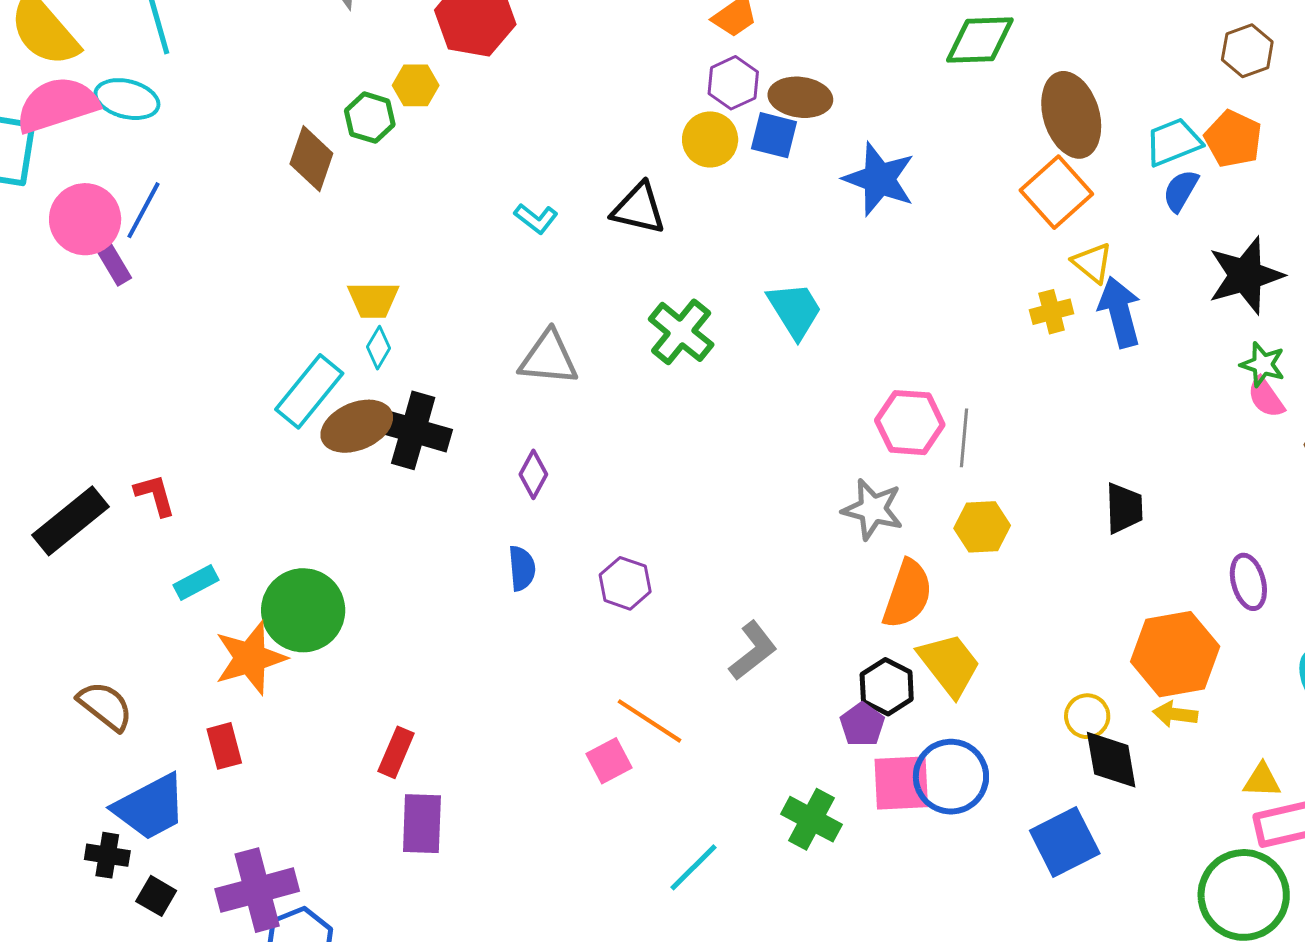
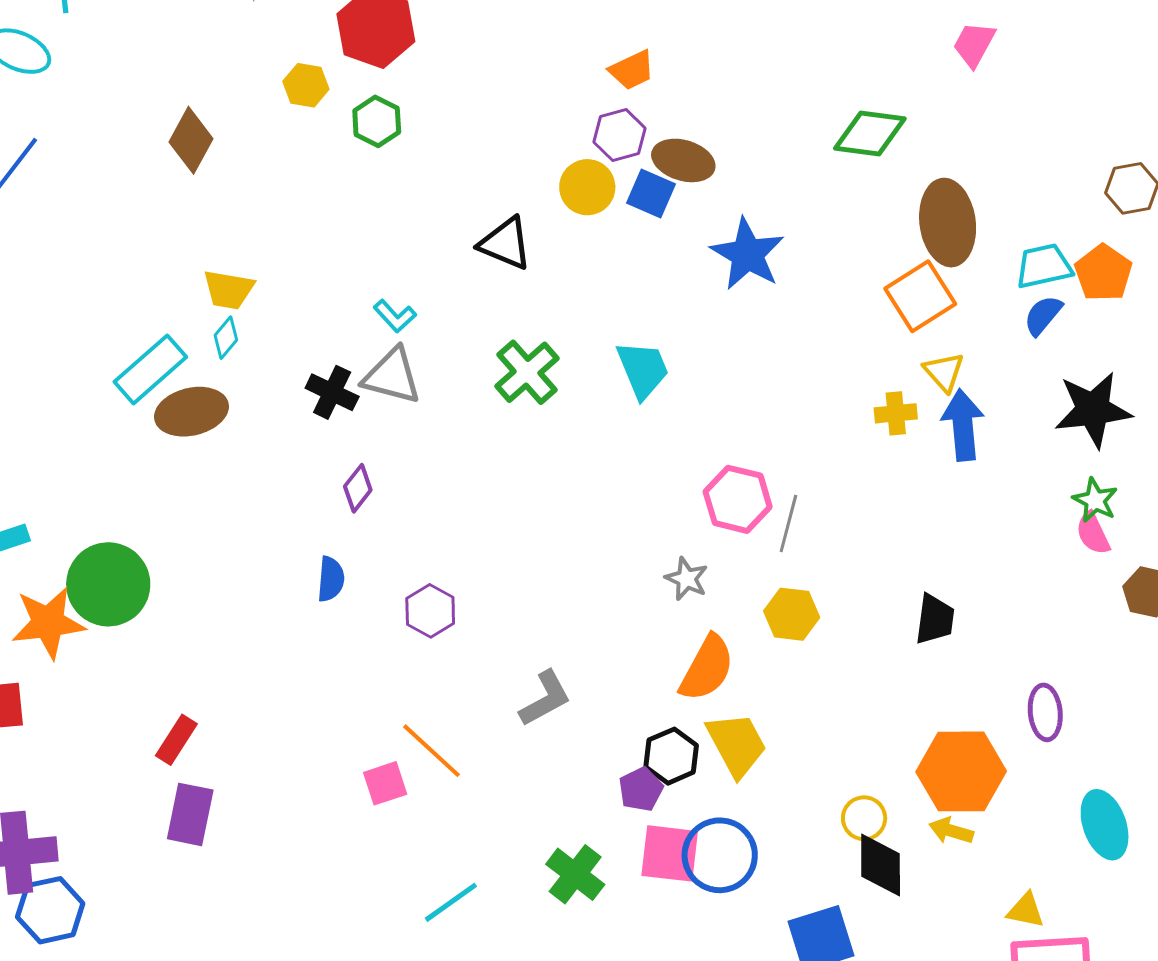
green hexagon: (370, 118) -> (377, 121), moved
cyan L-shape: (536, 219) -> (395, 316), moved
black cross: (413, 430) -> (332, 392), moved, size x0.7
gray star: (873, 509) -> (687, 579), size x0.7

